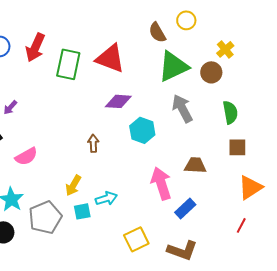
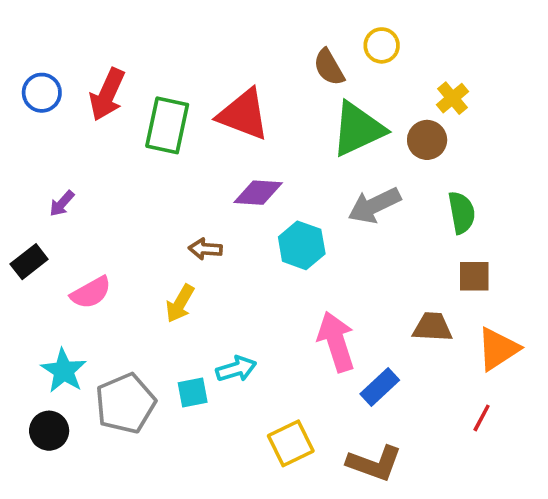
gray arrow: (182, 108) -> (374, 205), turned -88
brown arrow: (93, 143) -> (205, 249), moved, turned -84
brown trapezoid: (195, 165) -> (432, 327), moved
yellow arrow: (73, 185) -> (180, 303), moved

